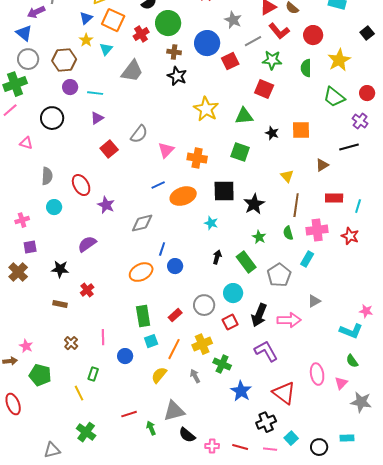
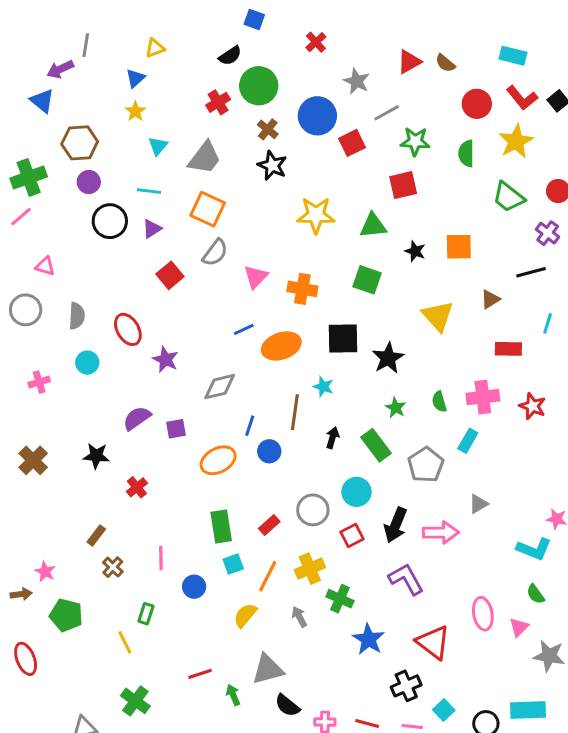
orange square: (113, 20) -> (208, 209), moved
red L-shape: (279, 31) -> (522, 98), moved
cyan triangle: (106, 49) -> (158, 146), moved
brown cross: (174, 52) -> (268, 129), turned 32
gray circle: (28, 59) -> (26, 310), moved
brown hexagon: (64, 60) -> (80, 143), moved
purple circle: (70, 87) -> (89, 182), moved
red square: (264, 89) -> (403, 185), turned -36
yellow star: (206, 109) -> (316, 215), turned -30
black circle: (52, 118) -> (110, 221), moved
yellow triangle: (287, 176) -> (438, 316), size x1.6
brown line: (296, 205) -> (295, 412), moved
cyan line: (358, 206) -> (548, 323), moved
purple square: (30, 247) -> (176, 429), moved
brown rectangle: (60, 304) -> (96, 535), moved, turned -64
cyan rectangle: (347, 438) -> (528, 710), size x1.6

